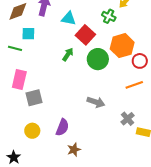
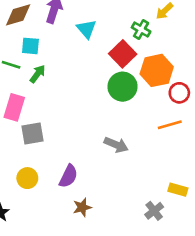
cyan triangle: (69, 18) -> (87, 29), turned 35
red square: (85, 35) -> (123, 54), moved
green arrow: (68, 54) -> (38, 74), moved
gray cross: (128, 119) -> (154, 211), moved

